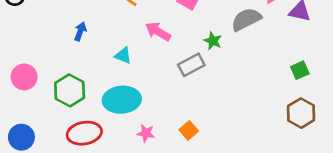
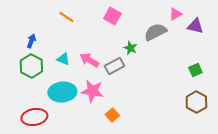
pink arrow: (158, 31) -> (89, 60), moved
green hexagon: (70, 90) -> (31, 66), moved
pink star: (146, 133) -> (92, 91), moved, size x1.6

